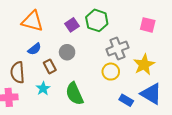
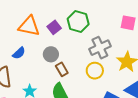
orange triangle: (32, 21) -> (29, 26), moved
brown rectangle: (50, 66) -> (62, 69), moved

